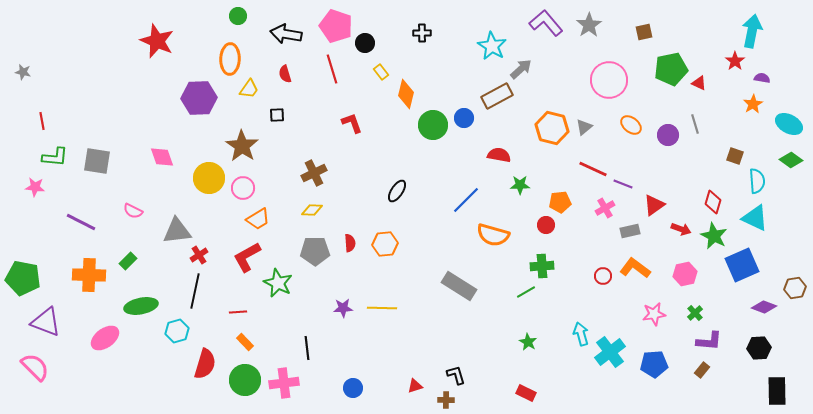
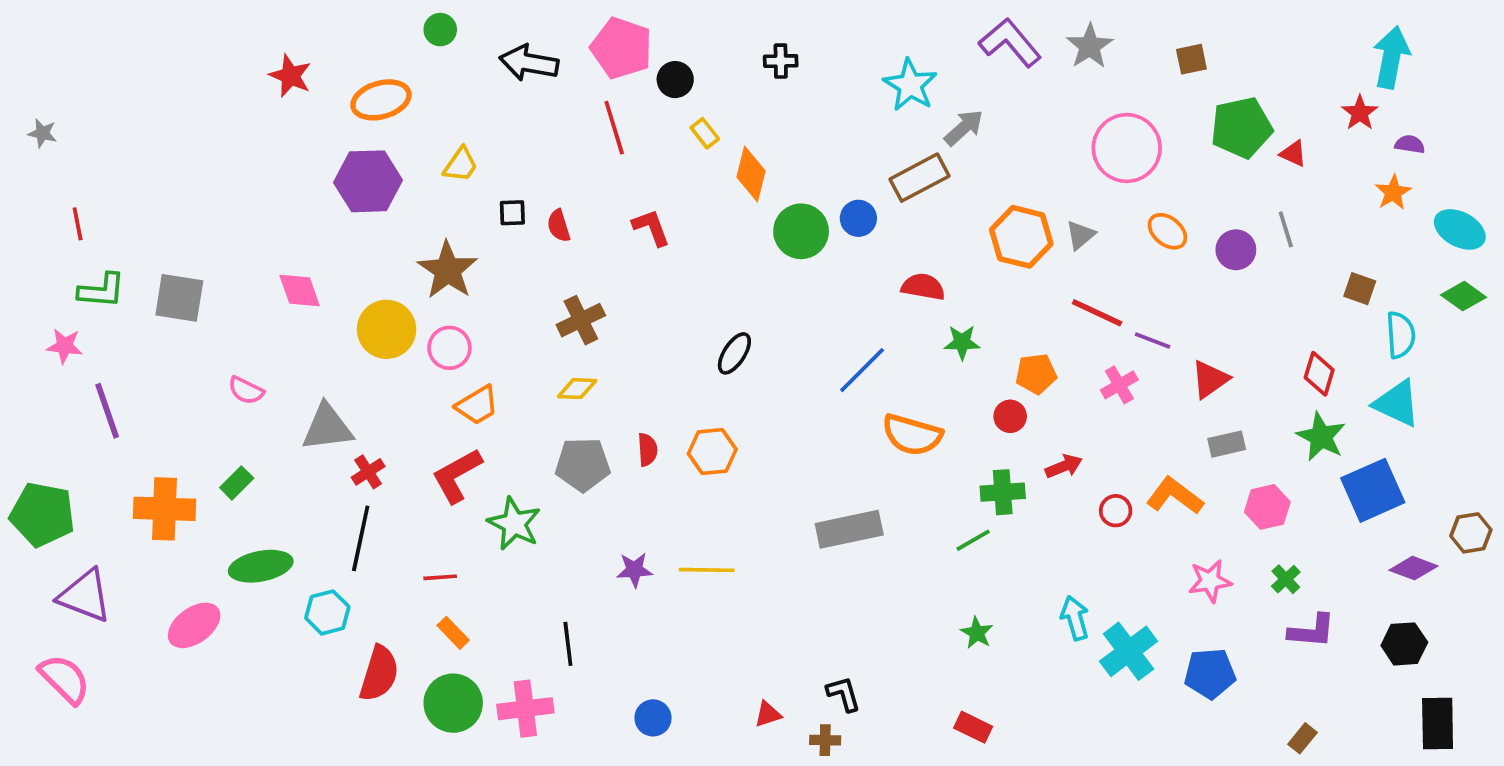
red star: (157, 41) -> (290, 76), size x0.7
orange ellipse: (230, 59) -> (381, 100), moved, turned 72
red semicircle: (285, 74) -> (559, 226), moved
purple line: (81, 222) -> (107, 411), moved, turned 44
red arrow: (681, 229) -> (1064, 466), moved, turned -42
gray rectangle: (630, 231) -> (1227, 444), moved
gray rectangle: (459, 286) -> (849, 529), turned -44
brown rectangle: (702, 370) -> (1302, 738), moved

